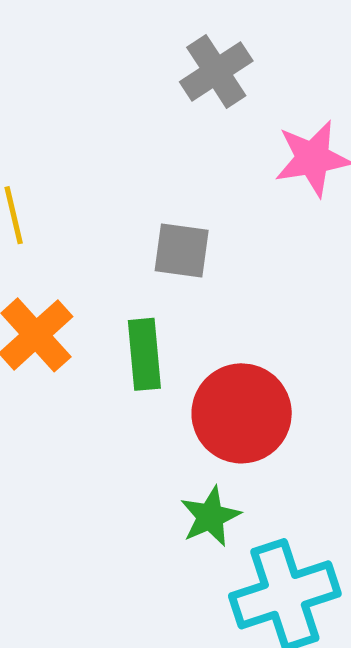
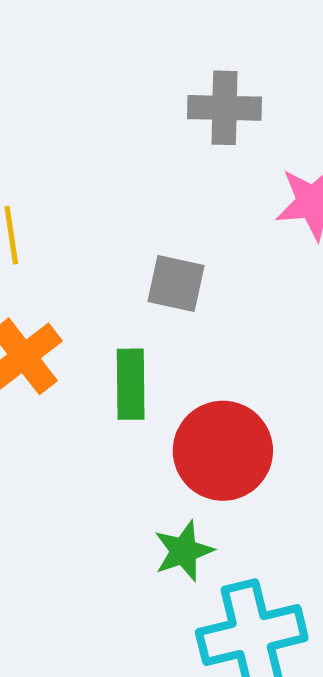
gray cross: (216, 71) -> (225, 108), turned 30

